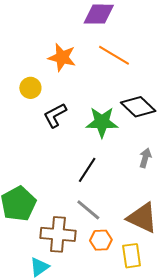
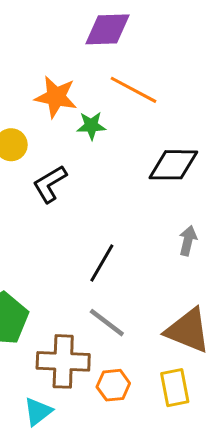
black diamond: (138, 107) -> (173, 165), turned -40
green star: (102, 122) -> (91, 126), moved, size x0.6
orange hexagon: (101, 240) -> (113, 385), moved

